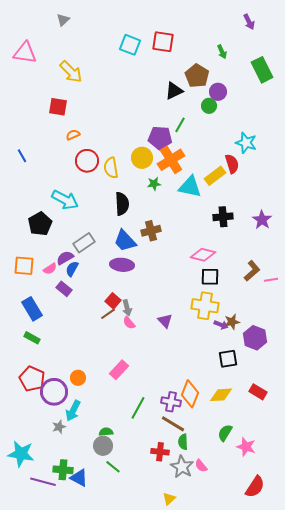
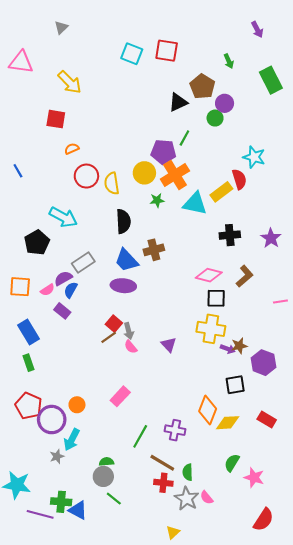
brown L-shape: (252, 271) -> (245, 276), moved
green rectangle: (32, 338) -> (28, 363), turned 42
orange diamond: (190, 394) -> (208, 410), moved
brown line: (173, 424) -> (162, 463), moved

